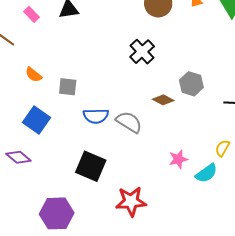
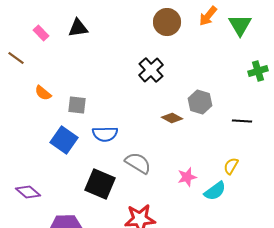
blue square: (37, 120) -> (64, 140), moved
gray semicircle: (129, 122) -> (138, 163), moved
purple diamond: (18, 157) -> (28, 192), moved

